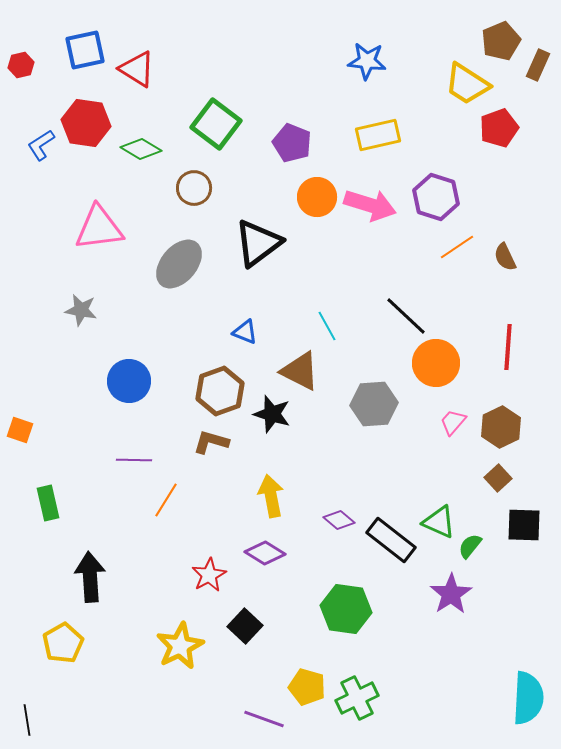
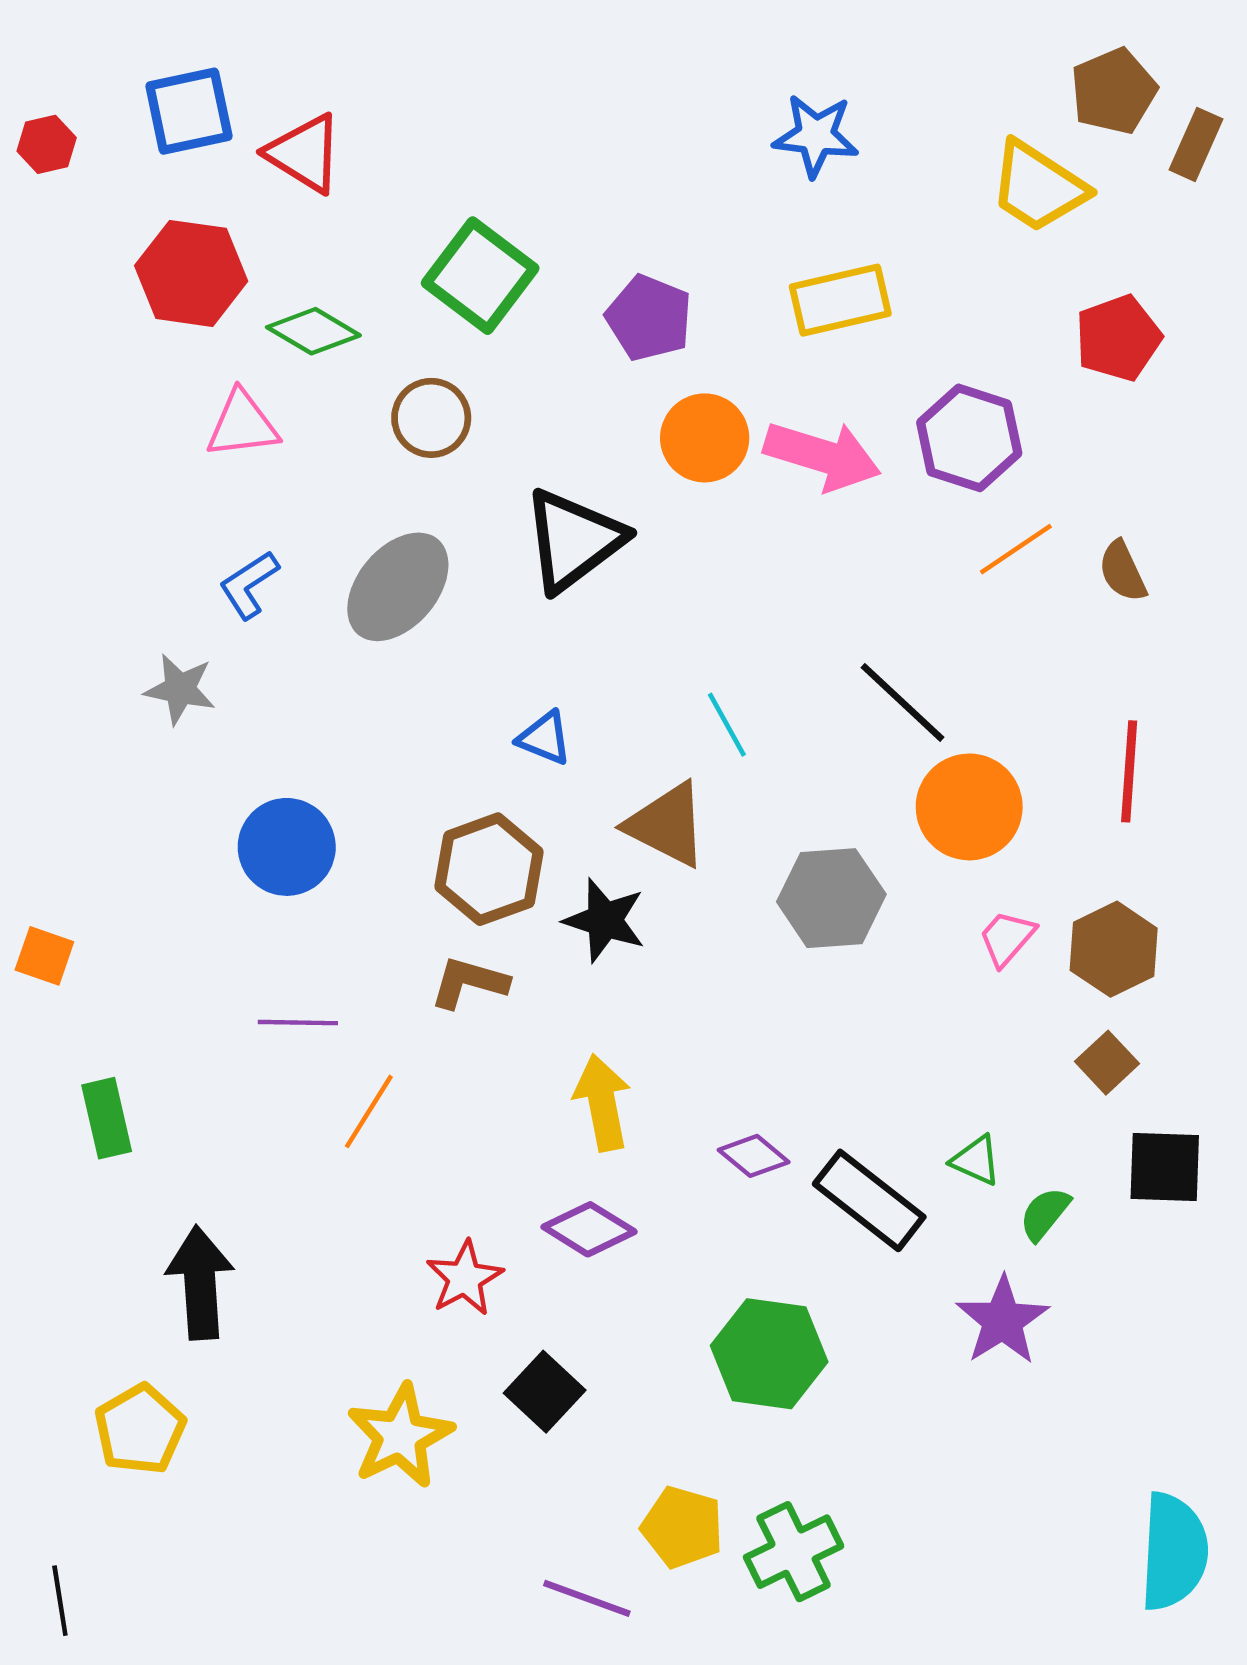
red pentagon: (499, 128) -> (1118, 338), moved
blue L-shape: (41, 145) -> (249, 585), moved
pink triangle: (99, 228) -> (242, 425), moved, size x0.7
green triangle: (439, 522) -> (976, 1160), size x0.7

